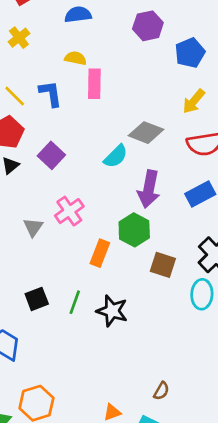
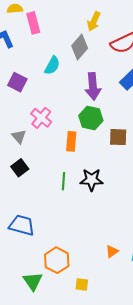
yellow arrow: (194, 101) -> (94, 21), moved
gray diamond: (146, 133) -> (80, 47), turned -55
cyan semicircle: (116, 156) -> (52, 65), moved
black square: (37, 299) -> (20, 168), moved

